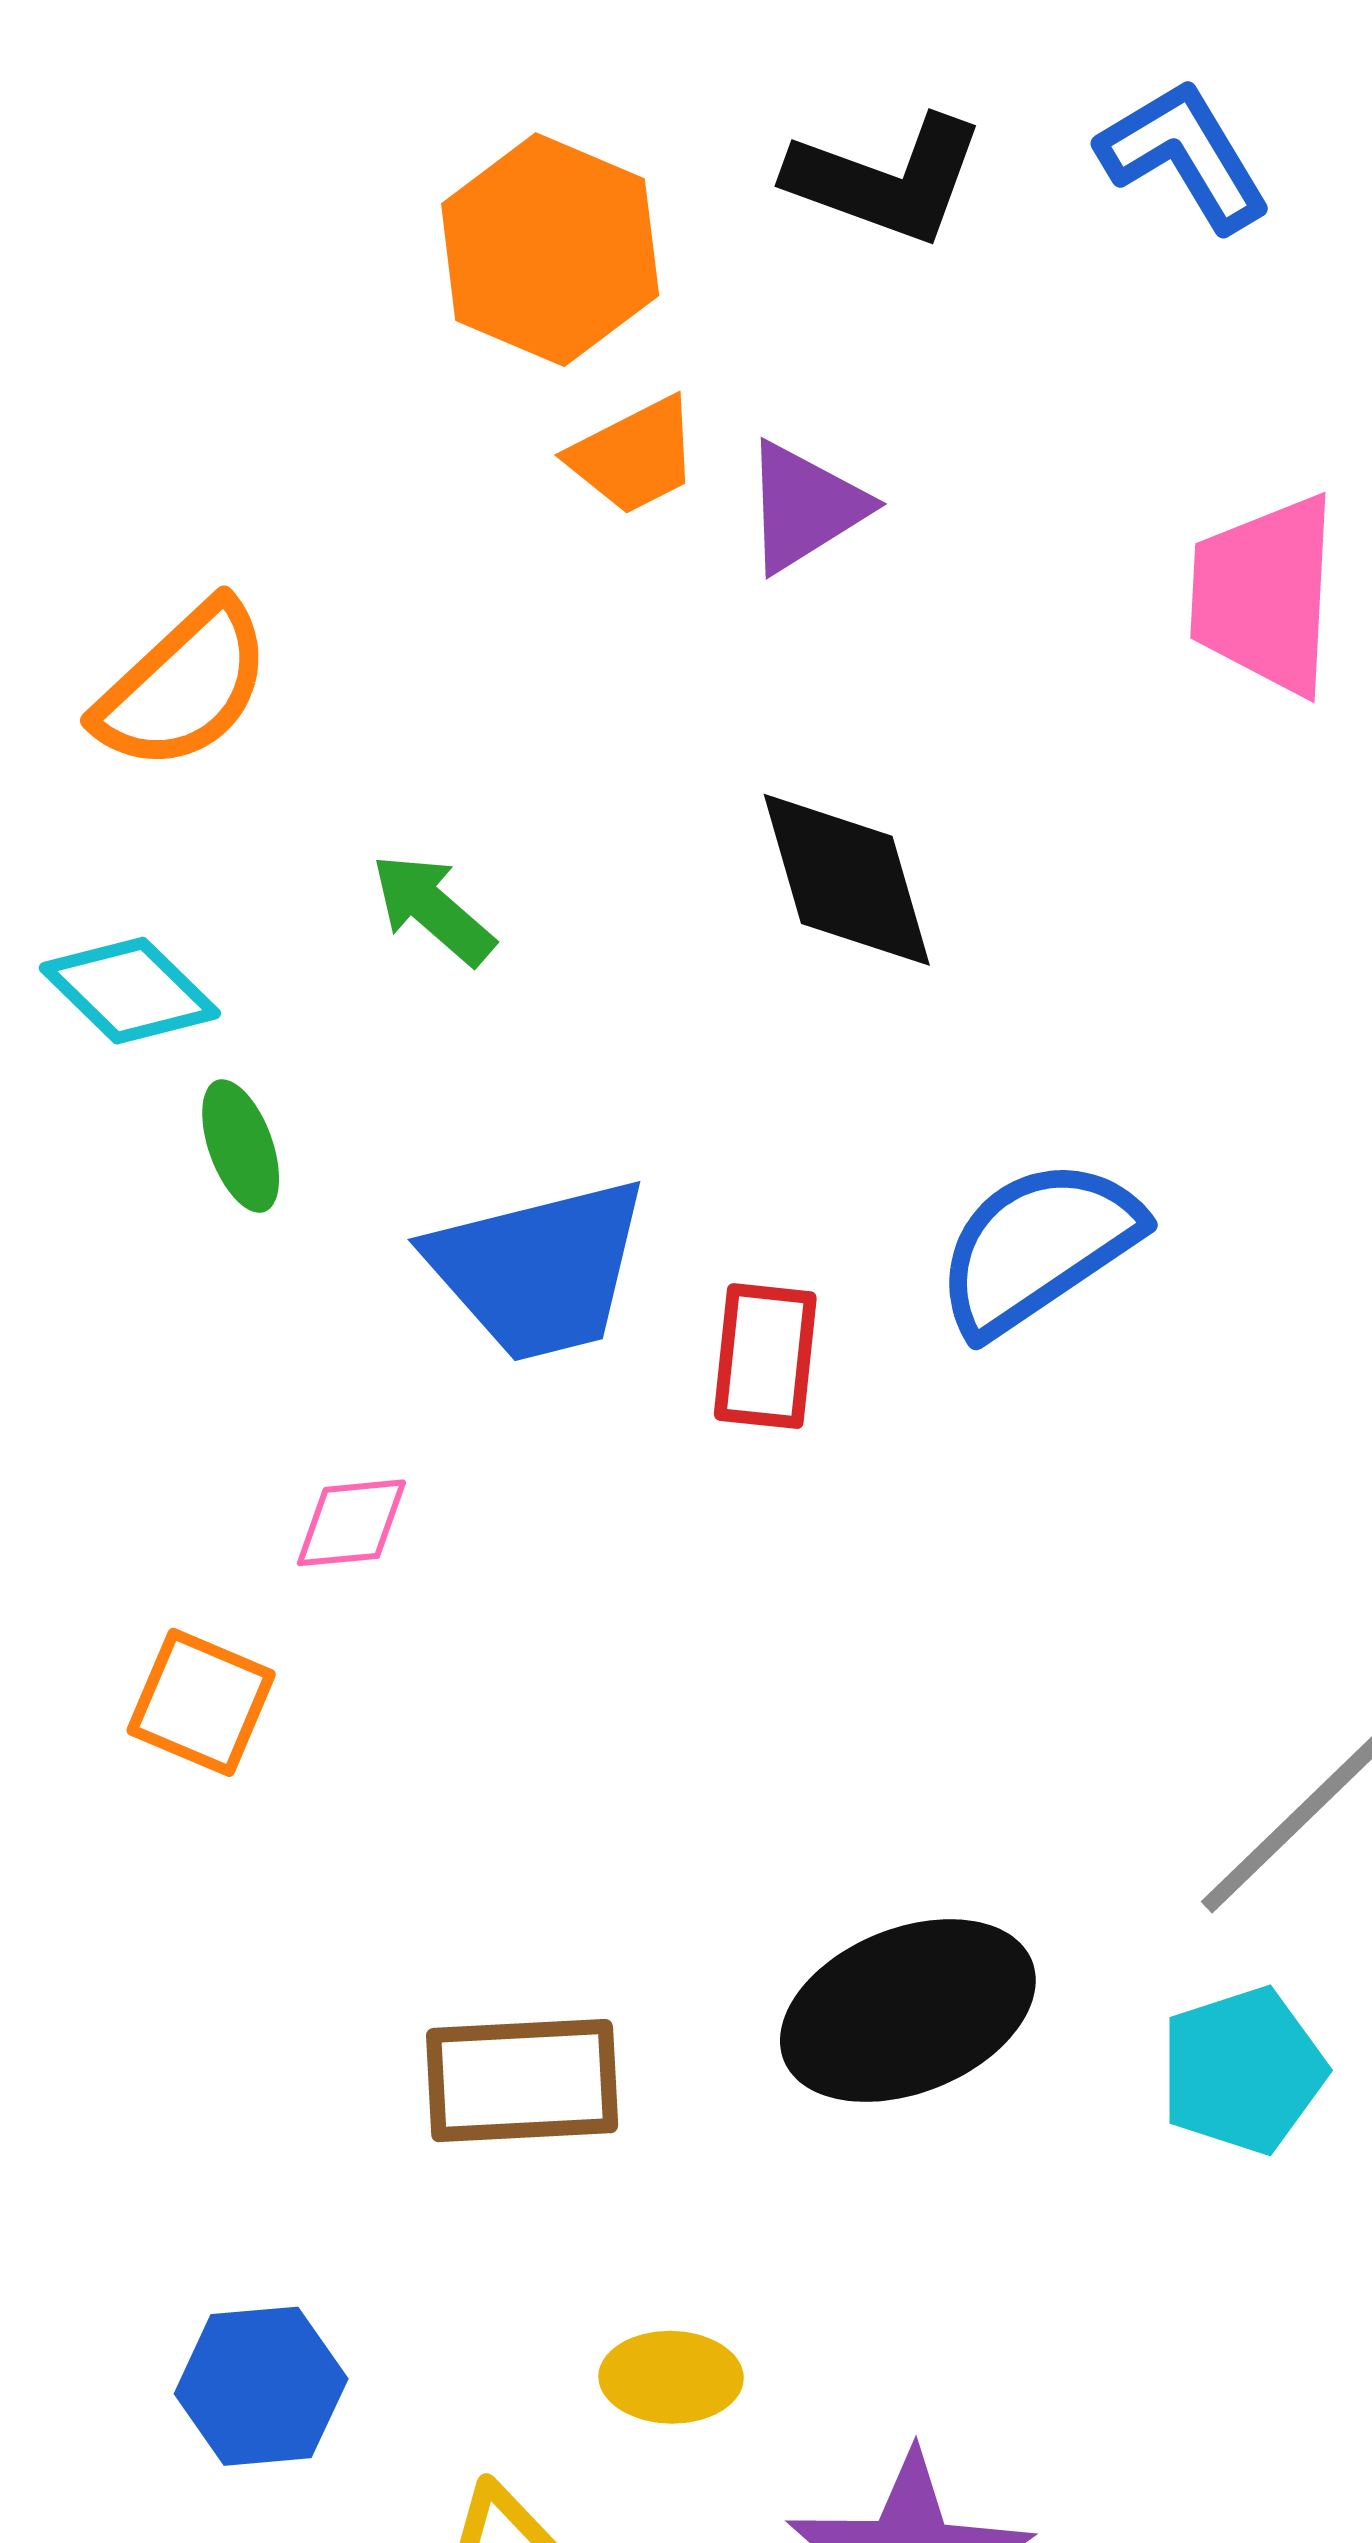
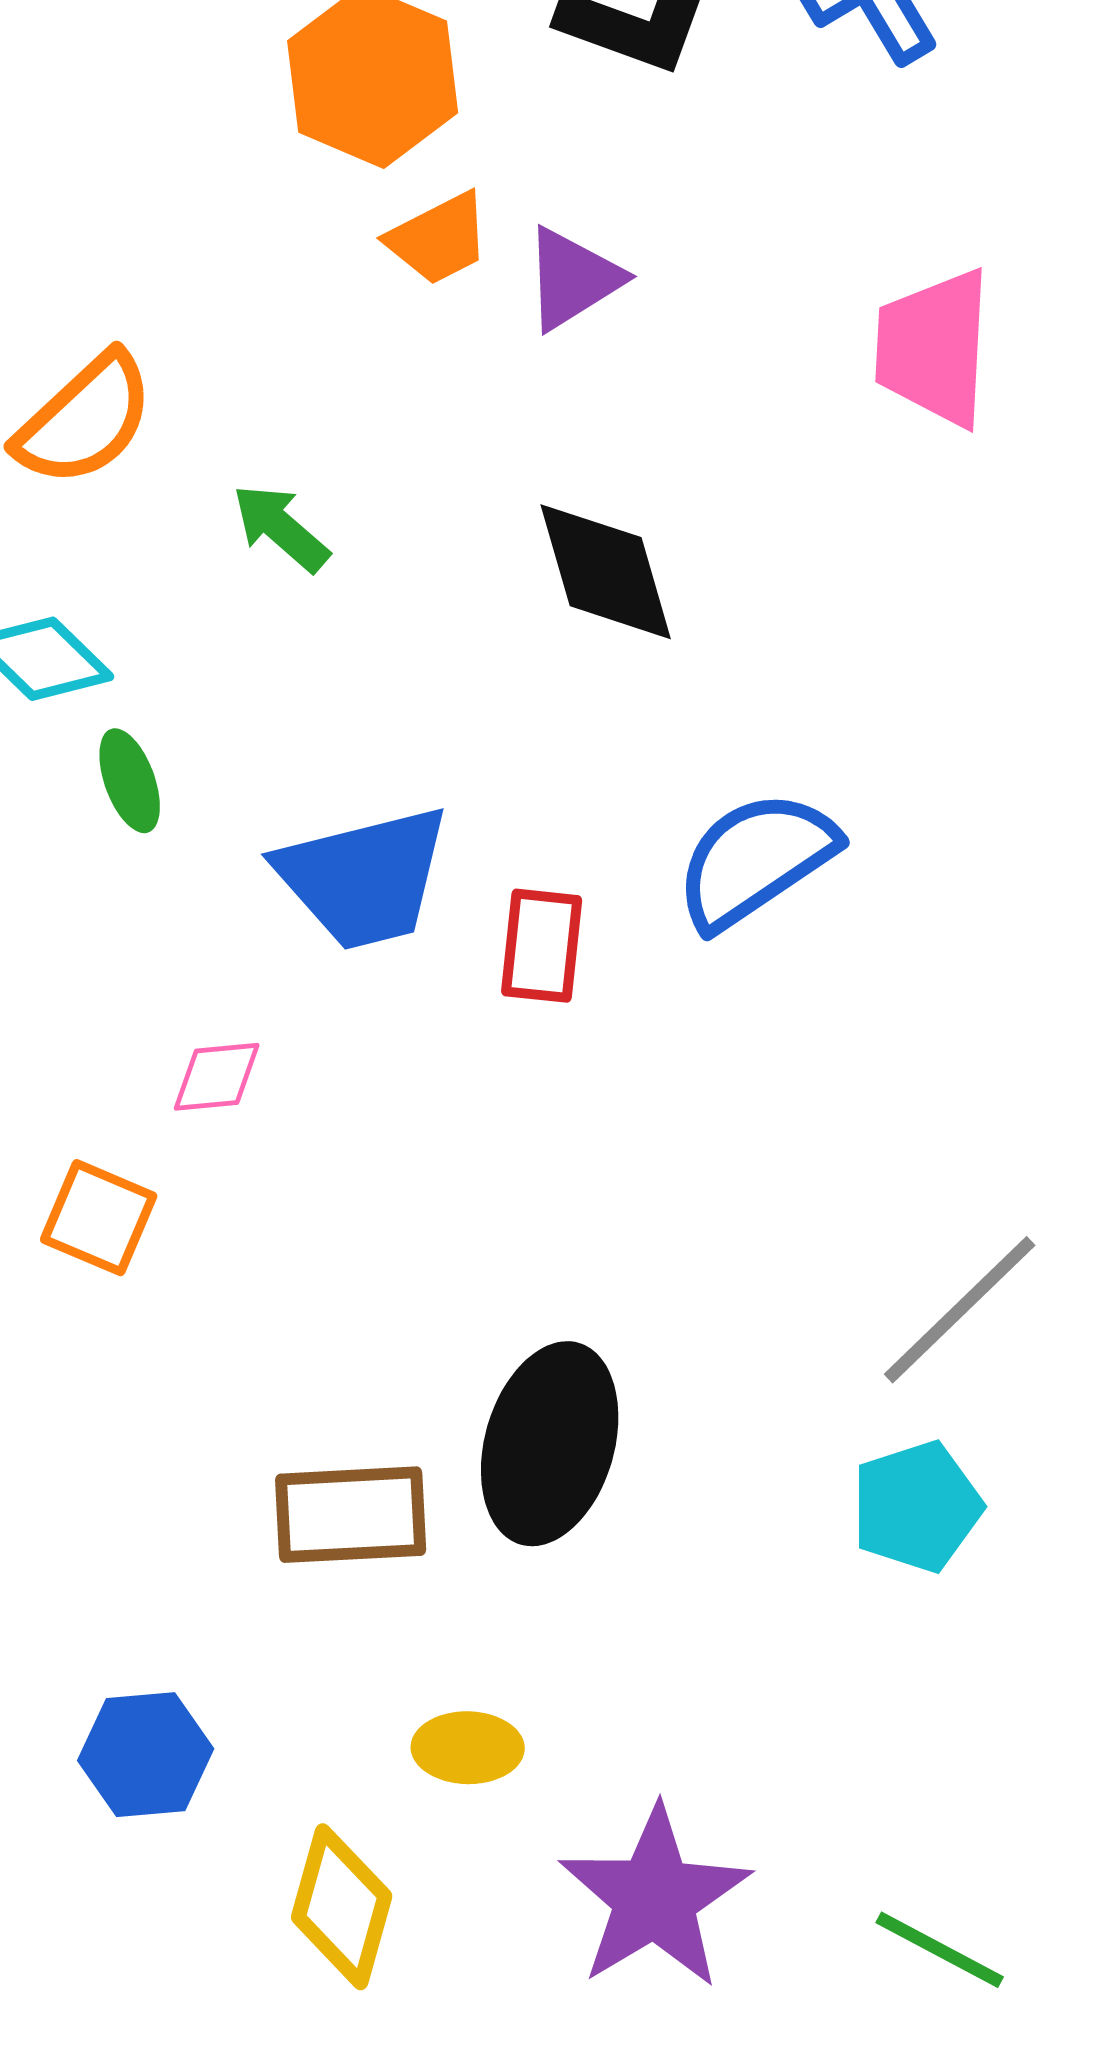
green arrow: (433, 909) -> (281, 528), moved
black ellipse: (908, 2011) -> (550, 1444), moved, turned -52

